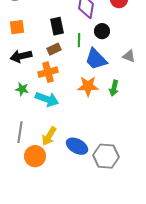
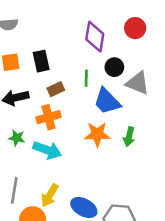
black rectangle: (57, 26) -> (41, 61), moved
gray triangle: (129, 56) -> (138, 83), moved, size x1.5

